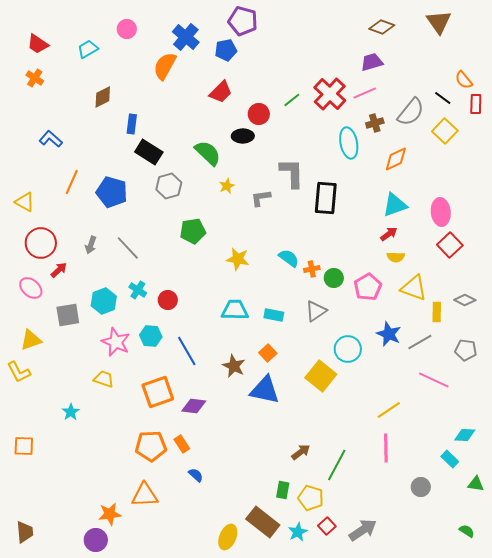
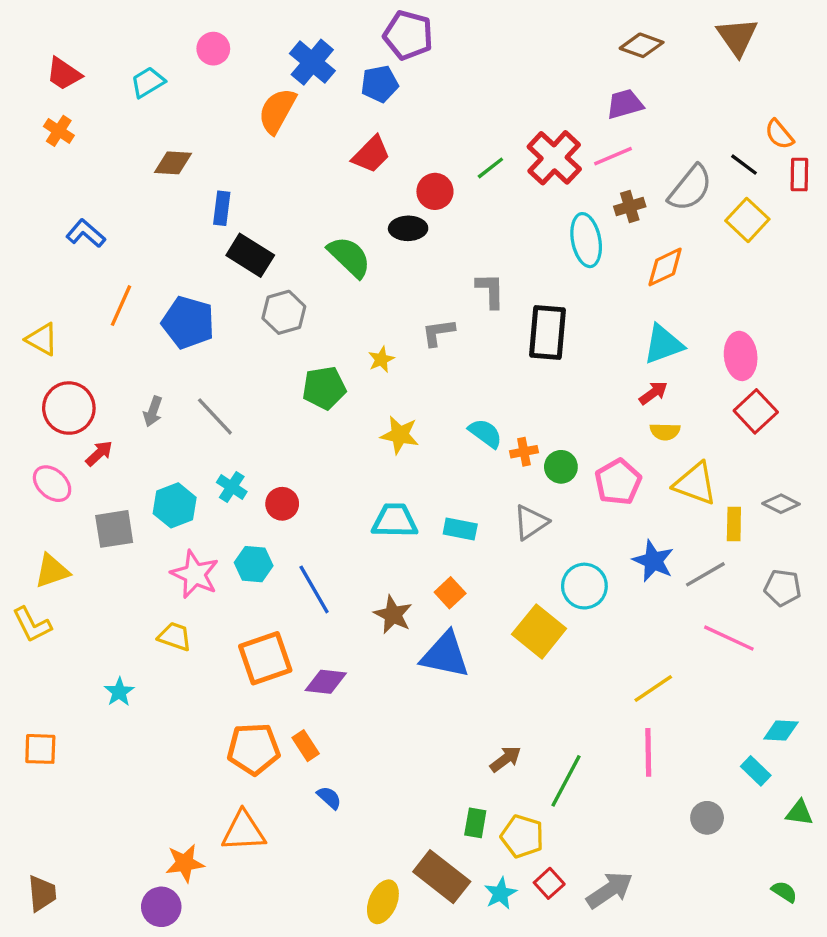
brown diamond: (103, 97) -> (173, 163), turned 30
gray L-shape: (292, 173) -> (490, 290), size x0.7
yellow star: (227, 186) -> (381, 359), moved

